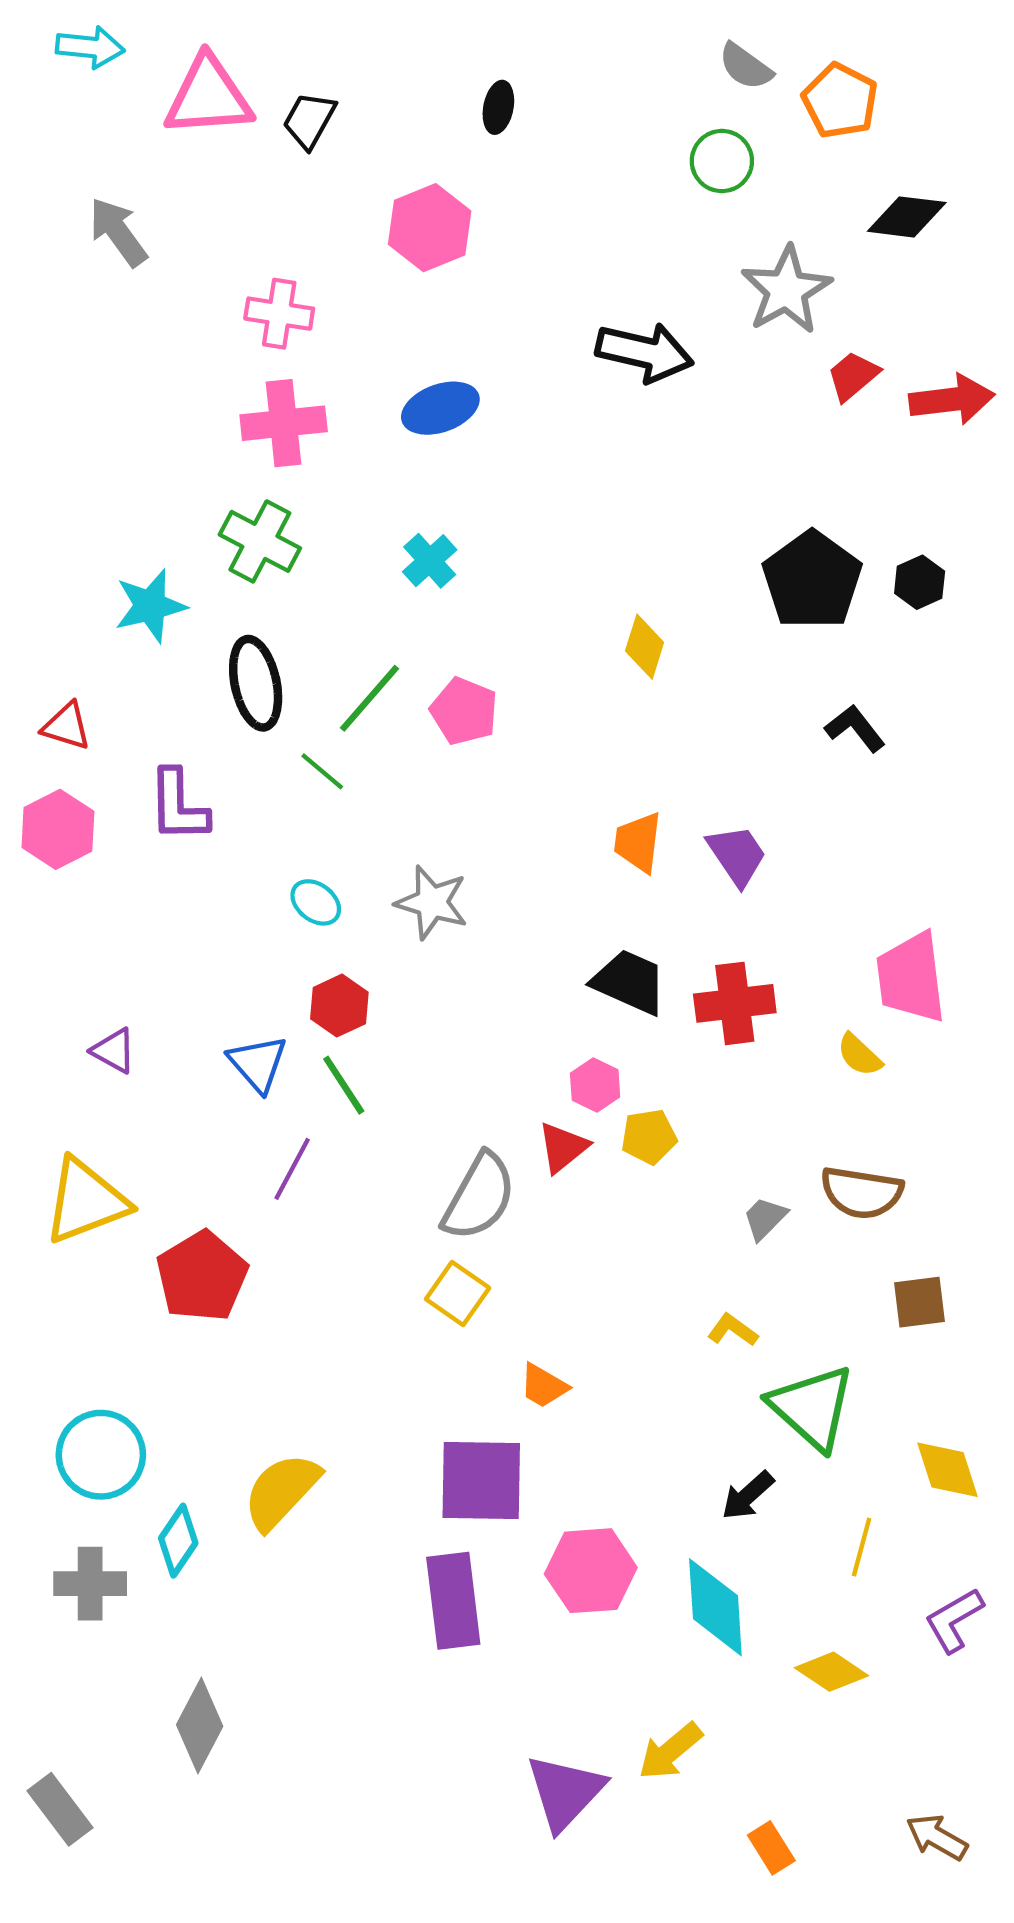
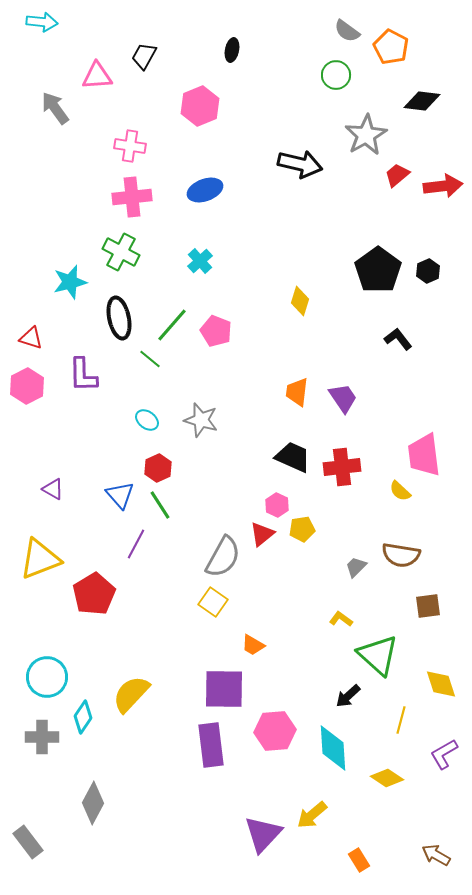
pink triangle: (208, 97) -> (97, 76), moved, size x0.7

